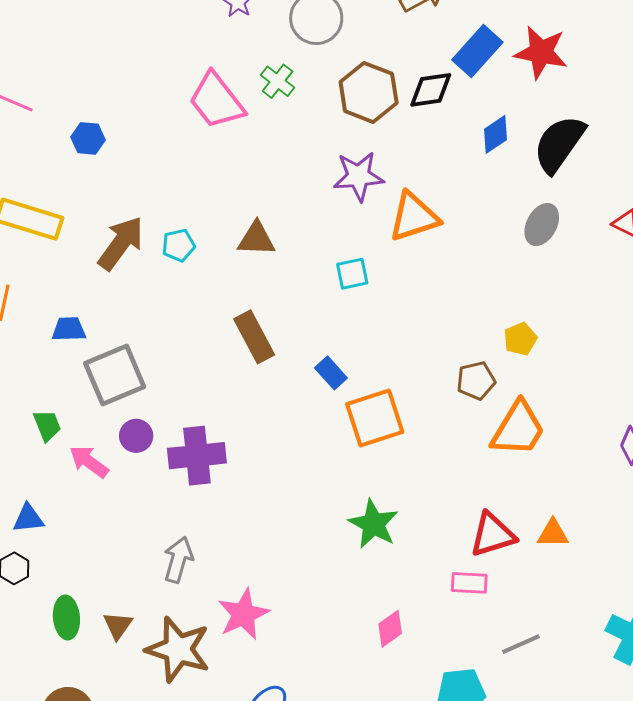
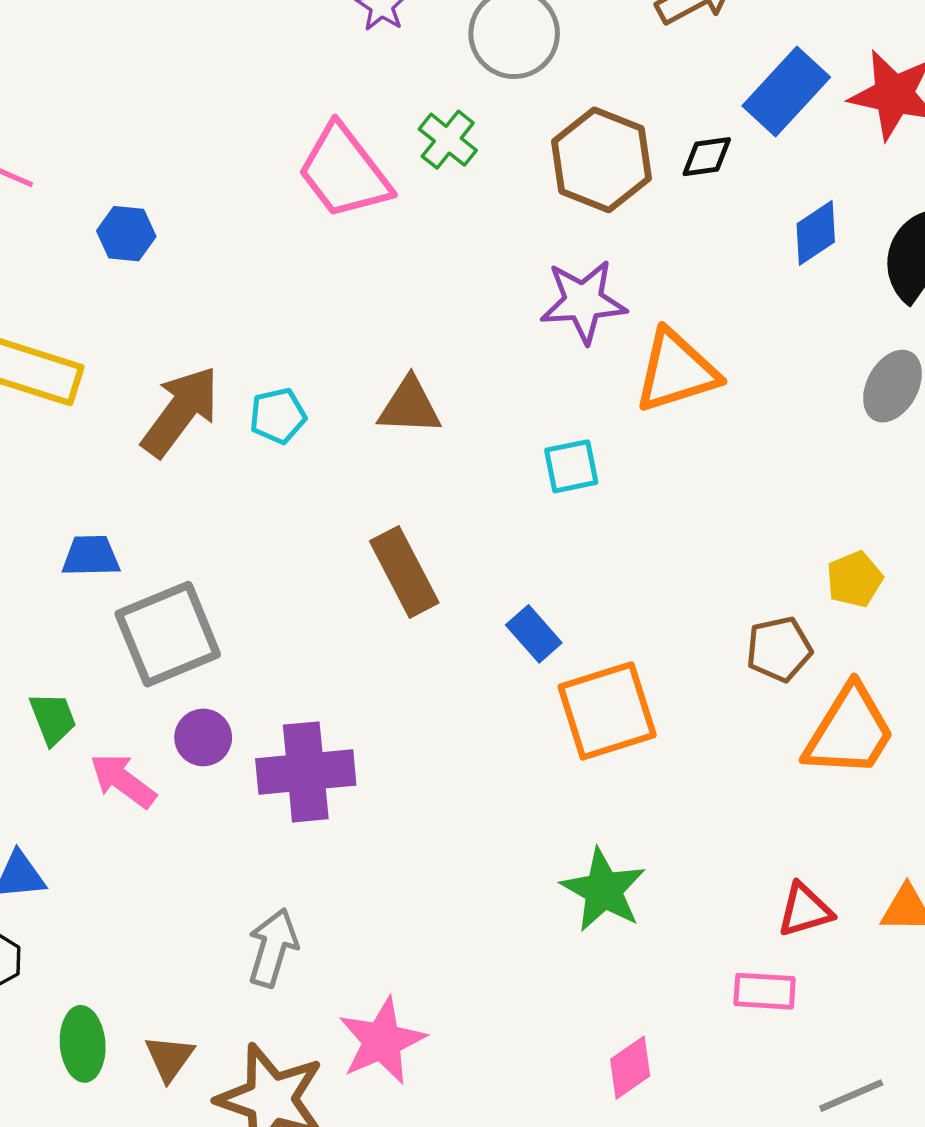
black diamond: (431, 90) -> (707, 157), size x0.7
red triangle: (493, 535) -> (805, 910), size x0.7

